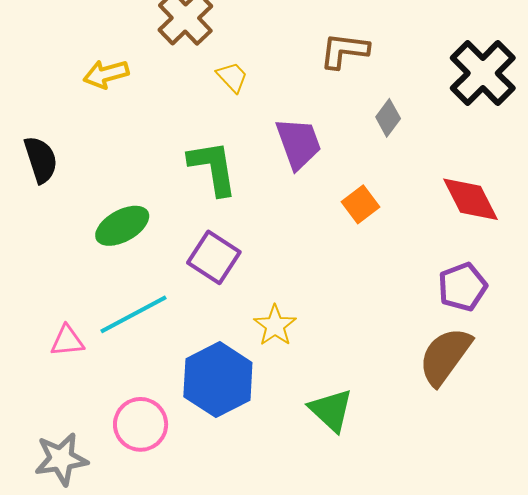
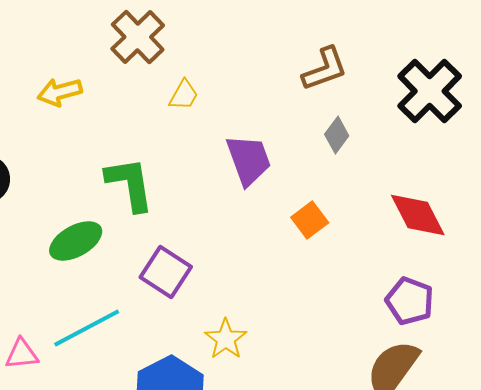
brown L-shape: (344, 51) -> (325, 69), moved, turned 153
yellow trapezoid: (232, 77) -> (184, 95), turned 72
green L-shape: (213, 168) -> (130, 184), moved
purple pentagon: (462, 287) -> (410, 301), turned -30

